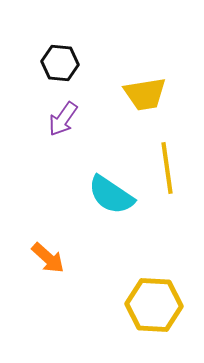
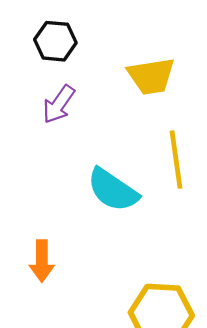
orange arrow: (48, 258) -> (42, 261), turned 48

